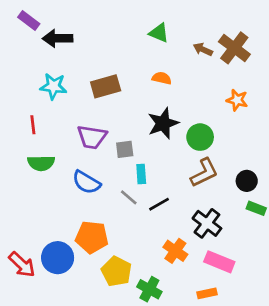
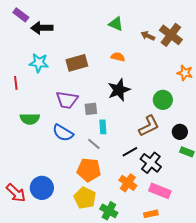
orange star: (237, 100) -> (185, 73), moved
red line: (33, 125) -> (16, 83), moved
green circle: (200, 137) -> (163, 100), moved
black line: (159, 204) -> (130, 152), moved
orange pentagon: (92, 237) -> (89, 170), moved

